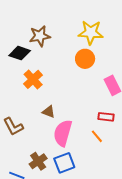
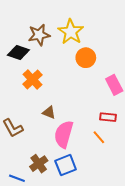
yellow star: (91, 32) -> (71, 32), moved, turned 30

